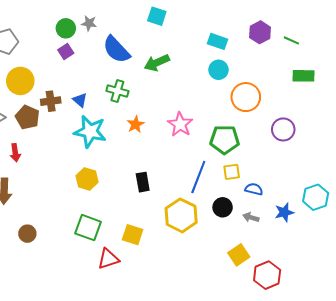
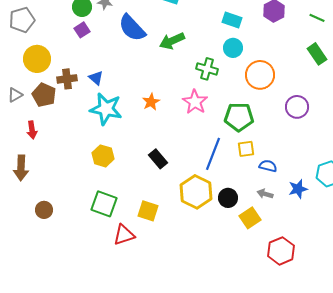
green line: (291, 40) -> (317, 18), moved
green rectangle: (303, 76) -> (317, 54), turned 55
green cross: (117, 91) -> (207, 69), moved
black rectangle: (143, 182) -> (158, 159), turned -30
black circle: (223, 207) -> (228, 198), moved
yellow square: (239, 255) -> (250, 218), moved

